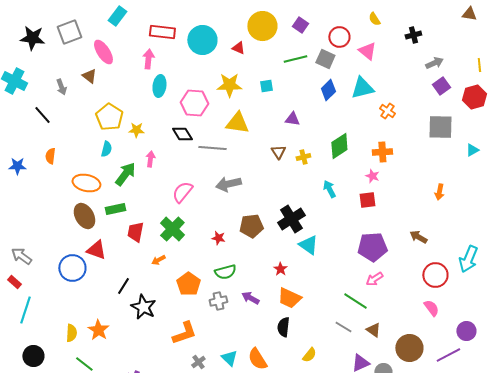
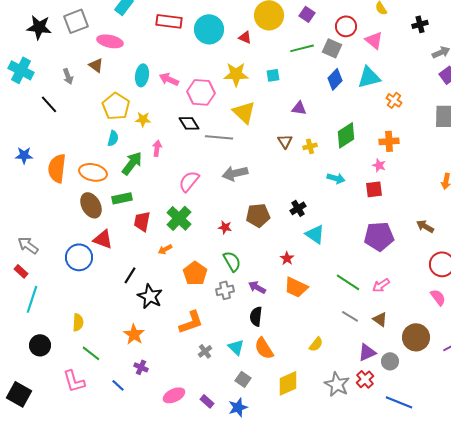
pink ellipse: (103, 52) -> (110, 41), turned -45
pink arrow: (148, 59) -> (169, 79), moved, turned -72
cyan ellipse: (159, 86) -> (142, 75), moved
yellow triangle: (237, 123) -> (244, 112), turned 35
orange semicircle: (50, 156) -> (57, 168), moved, size x1.8
cyan arrow: (329, 189) -> (336, 178), turned 132
black cross: (291, 219) -> (298, 208), size x0.6
green semicircle: (225, 272) -> (232, 261), turned -105
pink arrow: (374, 279) -> (381, 285), moved
green line: (355, 301) -> (348, 282), moved
black semicircle: (283, 327) -> (256, 316), moved
orange star: (98, 330) -> (134, 334), moved

